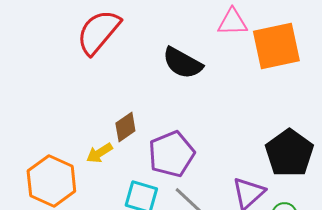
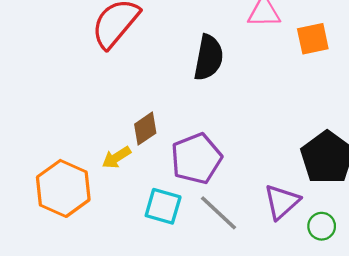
orange square: (276, 46) -> (313, 39), size x0.6
black semicircle: (182, 63) -> (209, 58), turned -108

